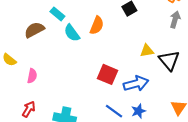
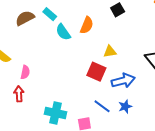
brown semicircle: (34, 30) -> (25, 18), moved
yellow triangle: (147, 51) -> (110, 52), moved
red arrow: (29, 109) -> (19, 94), moved, turned -35

